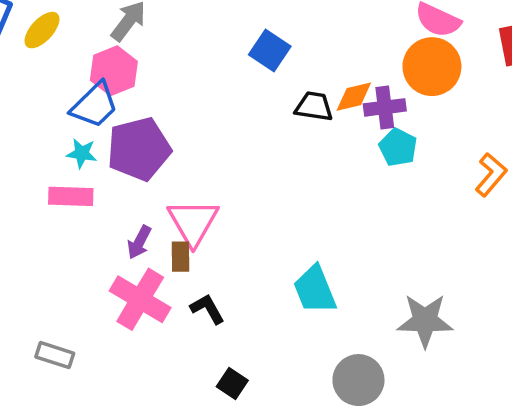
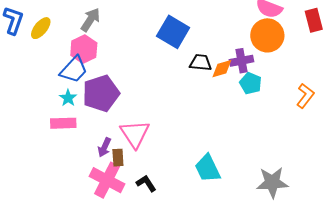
blue square: (270, 51) -> (173, 32), size x1.4
orange diamond: (354, 97) -> (222, 69), moved
cyan star: (82, 153) -> (68, 98), turned 30
brown rectangle: (180, 257) -> (118, 158), moved

